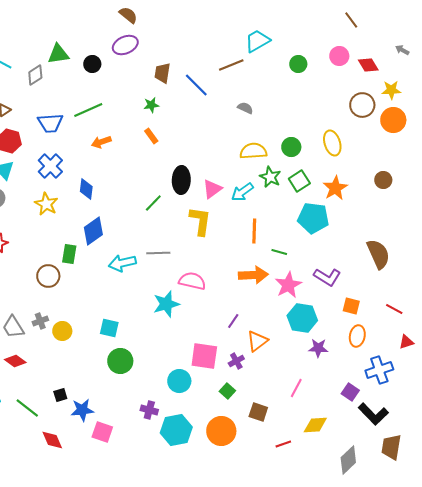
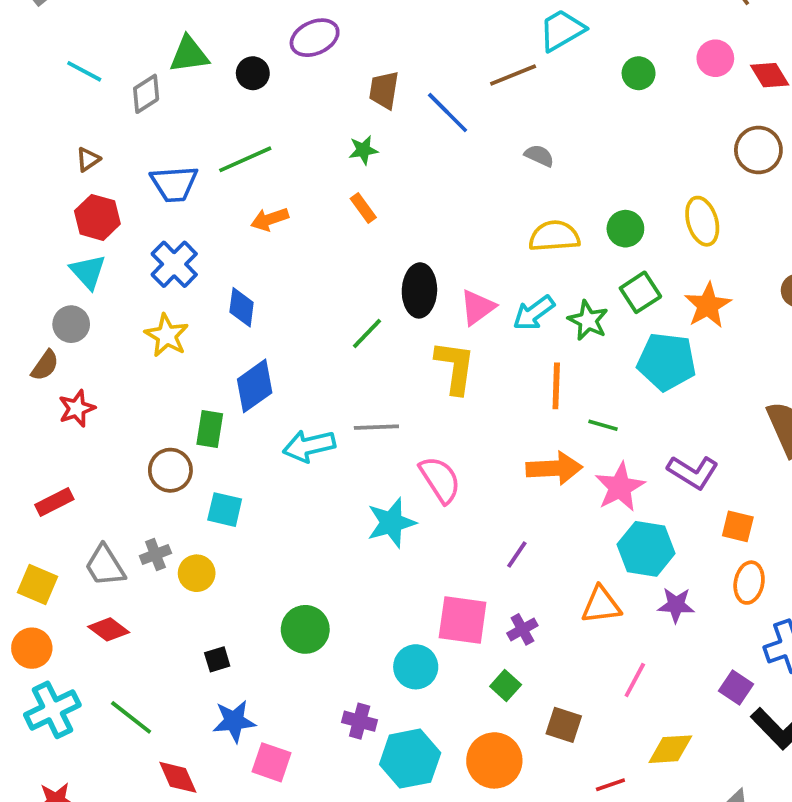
green star: (270, 177) -> (588, 320), moved
pink semicircle: (192, 281) -> (440, 480), turned 44
cyan square: (109, 328) -> (225, 510), moved
orange triangle: (257, 341) -> (601, 605), moved, turned 30
black square: (60, 395) -> (217, 659), moved

